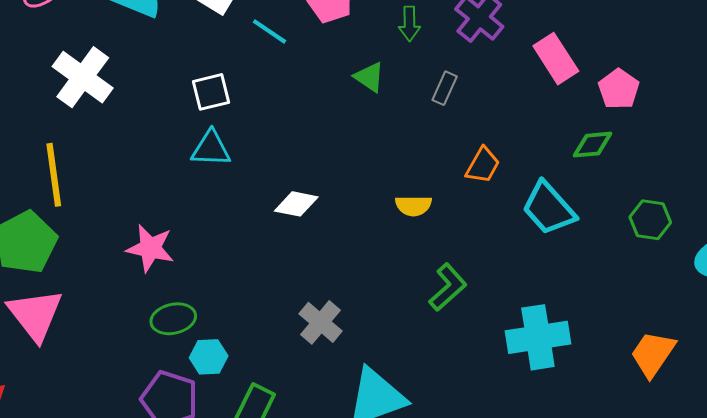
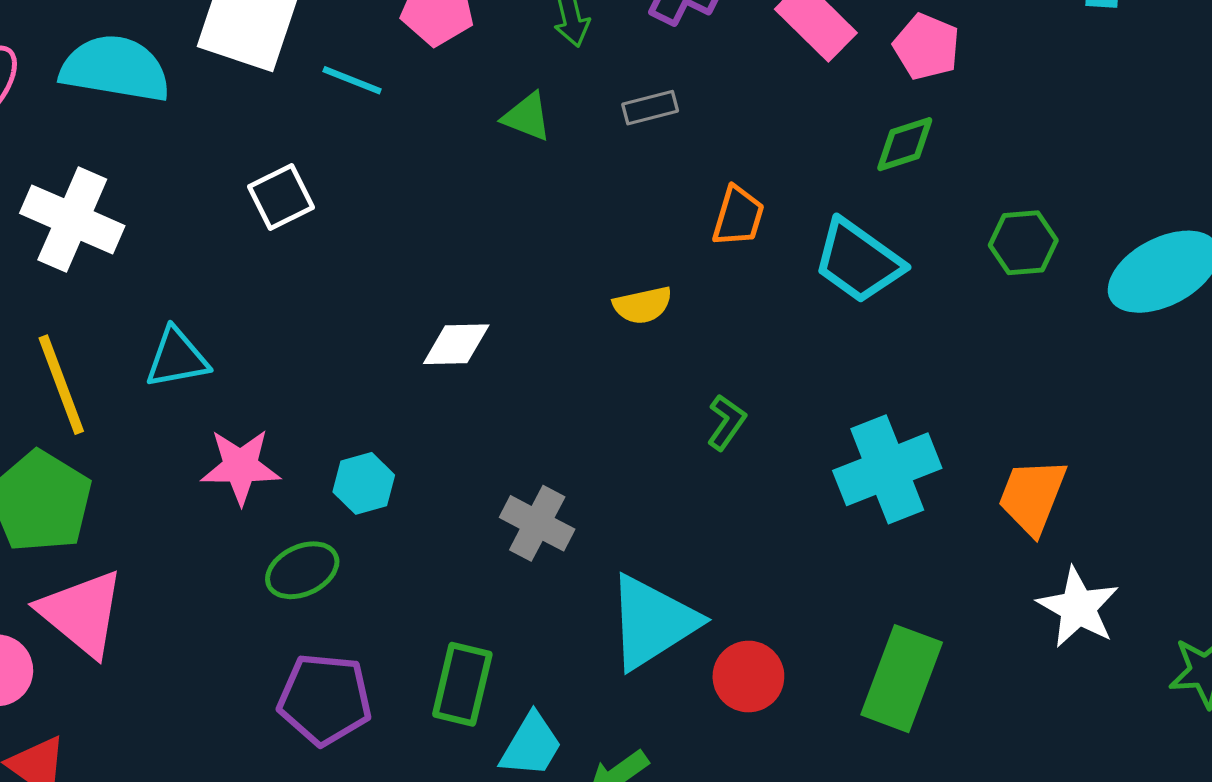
gray rectangle: (445, 88) -> (650, 108), turned 64
cyan triangle: (211, 149) -> (177, 358), moved
green L-shape: (448, 287) -> (726, 422), size x0.7
orange trapezoid: (653, 354) -> (1032, 496), moved
cyan hexagon: (209, 357) -> (364, 483), moved

